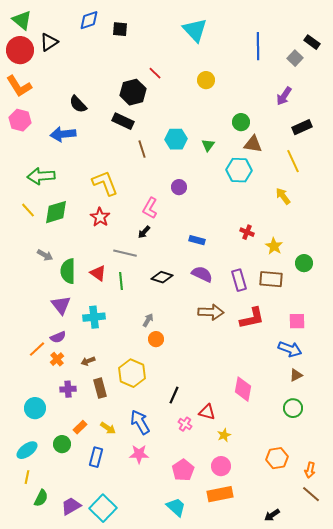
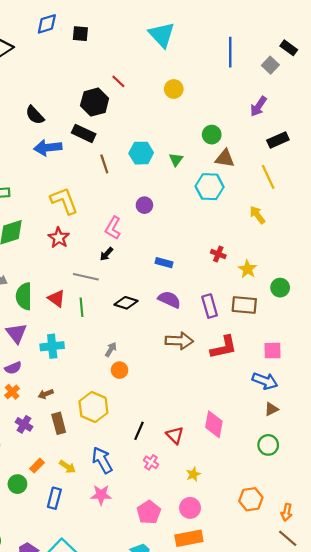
blue arrow: (63, 134) -> (48, 148), moved
purple cross: (68, 389) -> (24, 424), turned 35
red triangle: (207, 412) -> (175, 435), moved, turned 30

